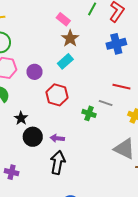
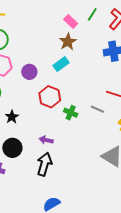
pink rectangle: (63, 19) -> (71, 22), moved
green cross: (89, 113) -> (71, 113), moved
black circle: (33, 137) -> (12, 148), moved

